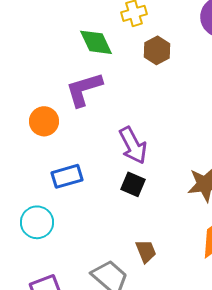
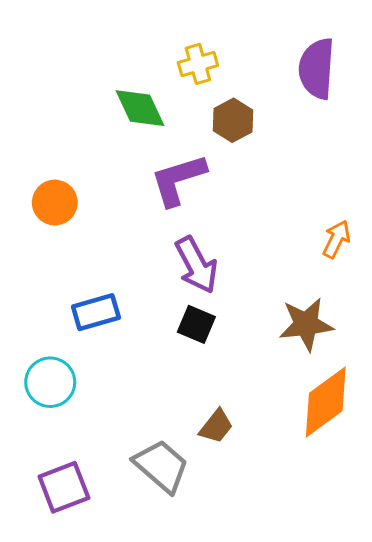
purple L-shape: (84, 89) -> (178, 180), moved
orange circle: (44, 121) -> (55, 203), moved
brown trapezoid: (146, 251) -> (216, 426), turned 60

